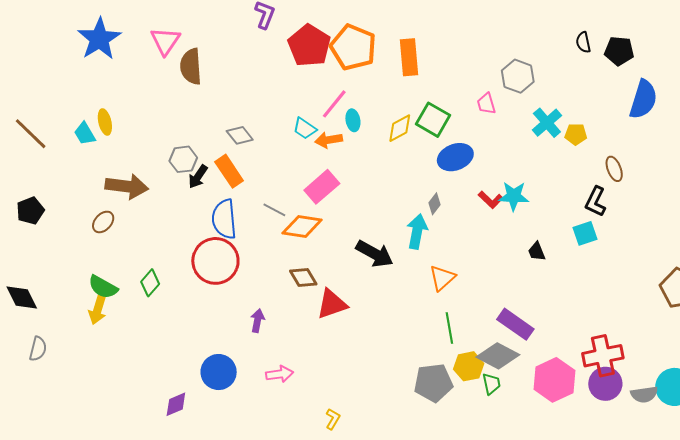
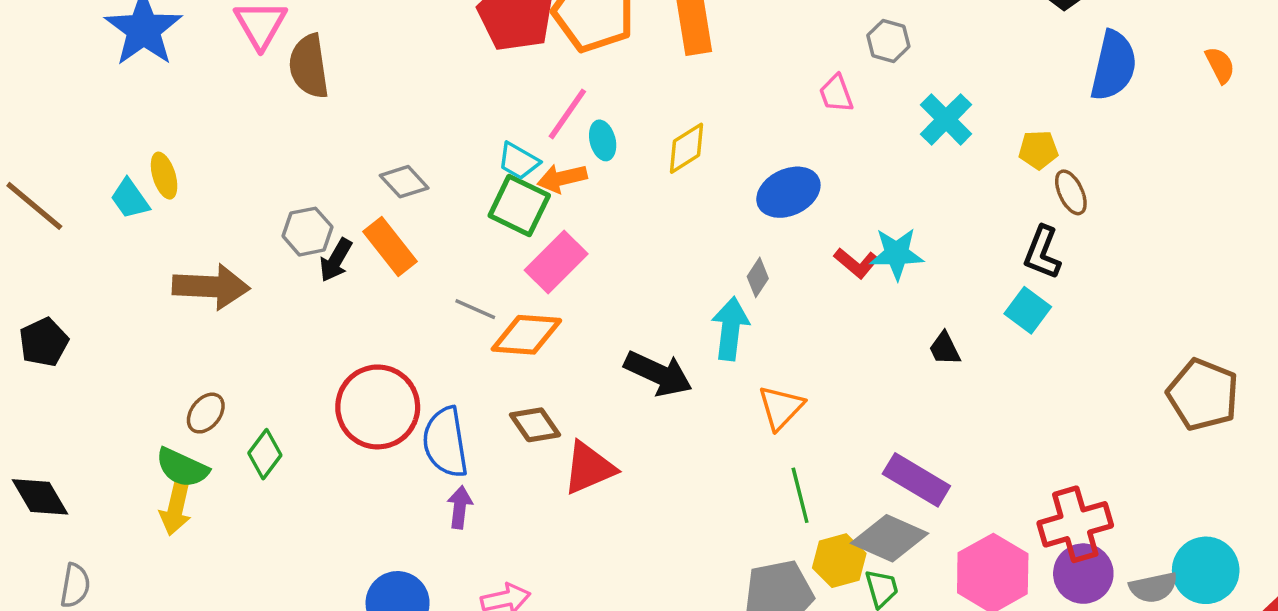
gray hexagon: (518, 76) -> (888, 41), size x0.7
green square: (433, 120) -> (519, 205), moved
yellow pentagon: (576, 134) -> (1038, 150), moved
blue semicircle: (224, 219) -> (445, 442), moved
brown ellipse: (103, 222) -> (206, 413), moved
cyan square: (585, 233) -> (1028, 310), turned -30

